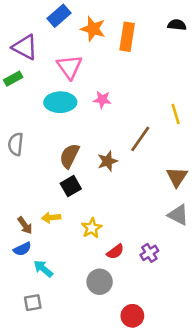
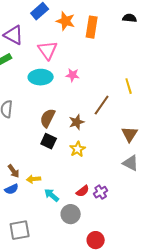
black square: (71, 186) -> (49, 141), turned -35
yellow arrow: (51, 218) -> (34, 179), moved
yellow star: (92, 228) -> (78, 149), moved
purple cross: (149, 253) -> (101, 192), moved
cyan arrow: (43, 269) -> (52, 195), moved
gray square: (33, 303) -> (20, 230), size x1.5

